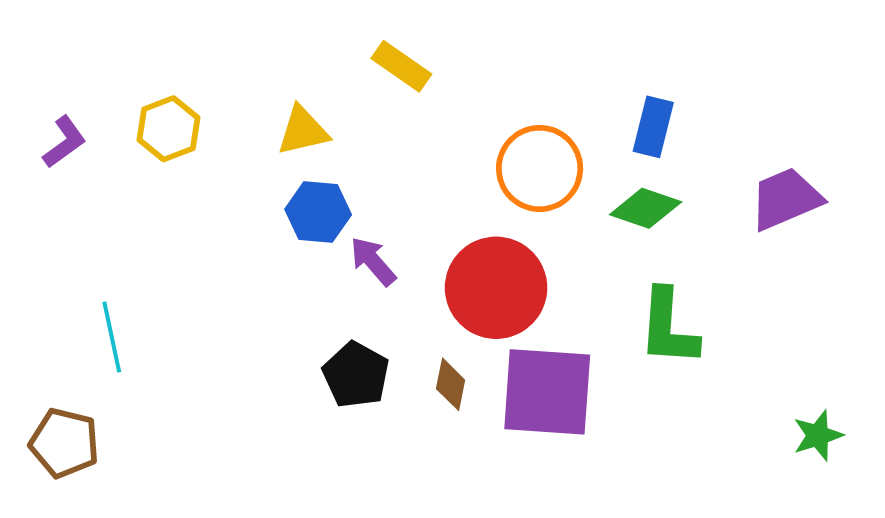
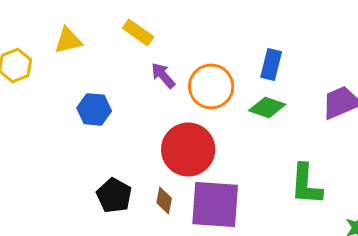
yellow triangle: (303, 131) -> (68, 40), moved
purple arrow: (373, 261) -> (163, 75), moved
green L-shape: (668, 328) -> (306, 184), moved

